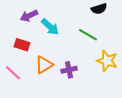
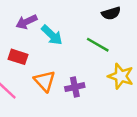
orange triangle: (44, 65) -> (45, 81), turned -42

